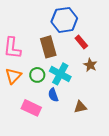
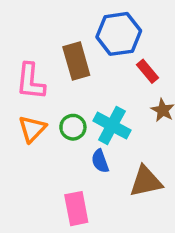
brown rectangle: (48, 47) -> (76, 61), moved
brown triangle: (80, 107) -> (146, 181), size x1.5
pink rectangle: (31, 108) -> (76, 209), moved, turned 54

